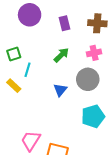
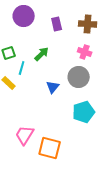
pink cross: (94, 53) -> (85, 52), turned 32
green arrow: (61, 55) -> (42, 54), moved

